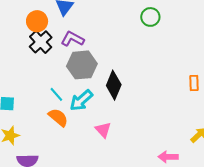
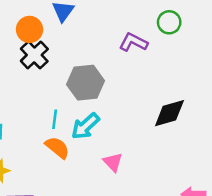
purple L-shape: (73, 39) -> (133, 42), moved
black diamond: (114, 85) -> (169, 113), moved, turned 52
cyan line: (56, 94) -> (55, 119), turned 49

